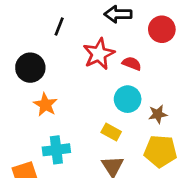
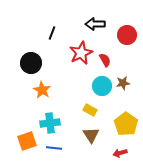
red semicircle: (132, 64) -> (105, 60), turned 40
brown star: (158, 114) -> (123, 83), moved
yellow pentagon: (160, 151) -> (126, 124), turned 30

